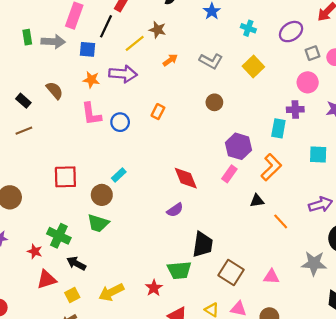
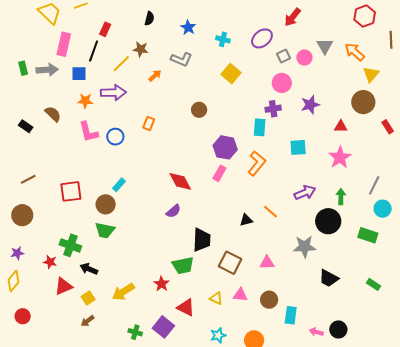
gray L-shape: (211, 61) -> (181, 59), moved
brown line: (24, 131) -> (28, 179), moved
black triangle: (257, 201) -> (246, 220), moved

